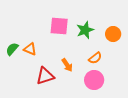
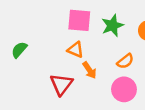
orange triangle: (30, 49) -> (75, 50), moved
red triangle: (45, 76) -> (61, 84), turned -36

